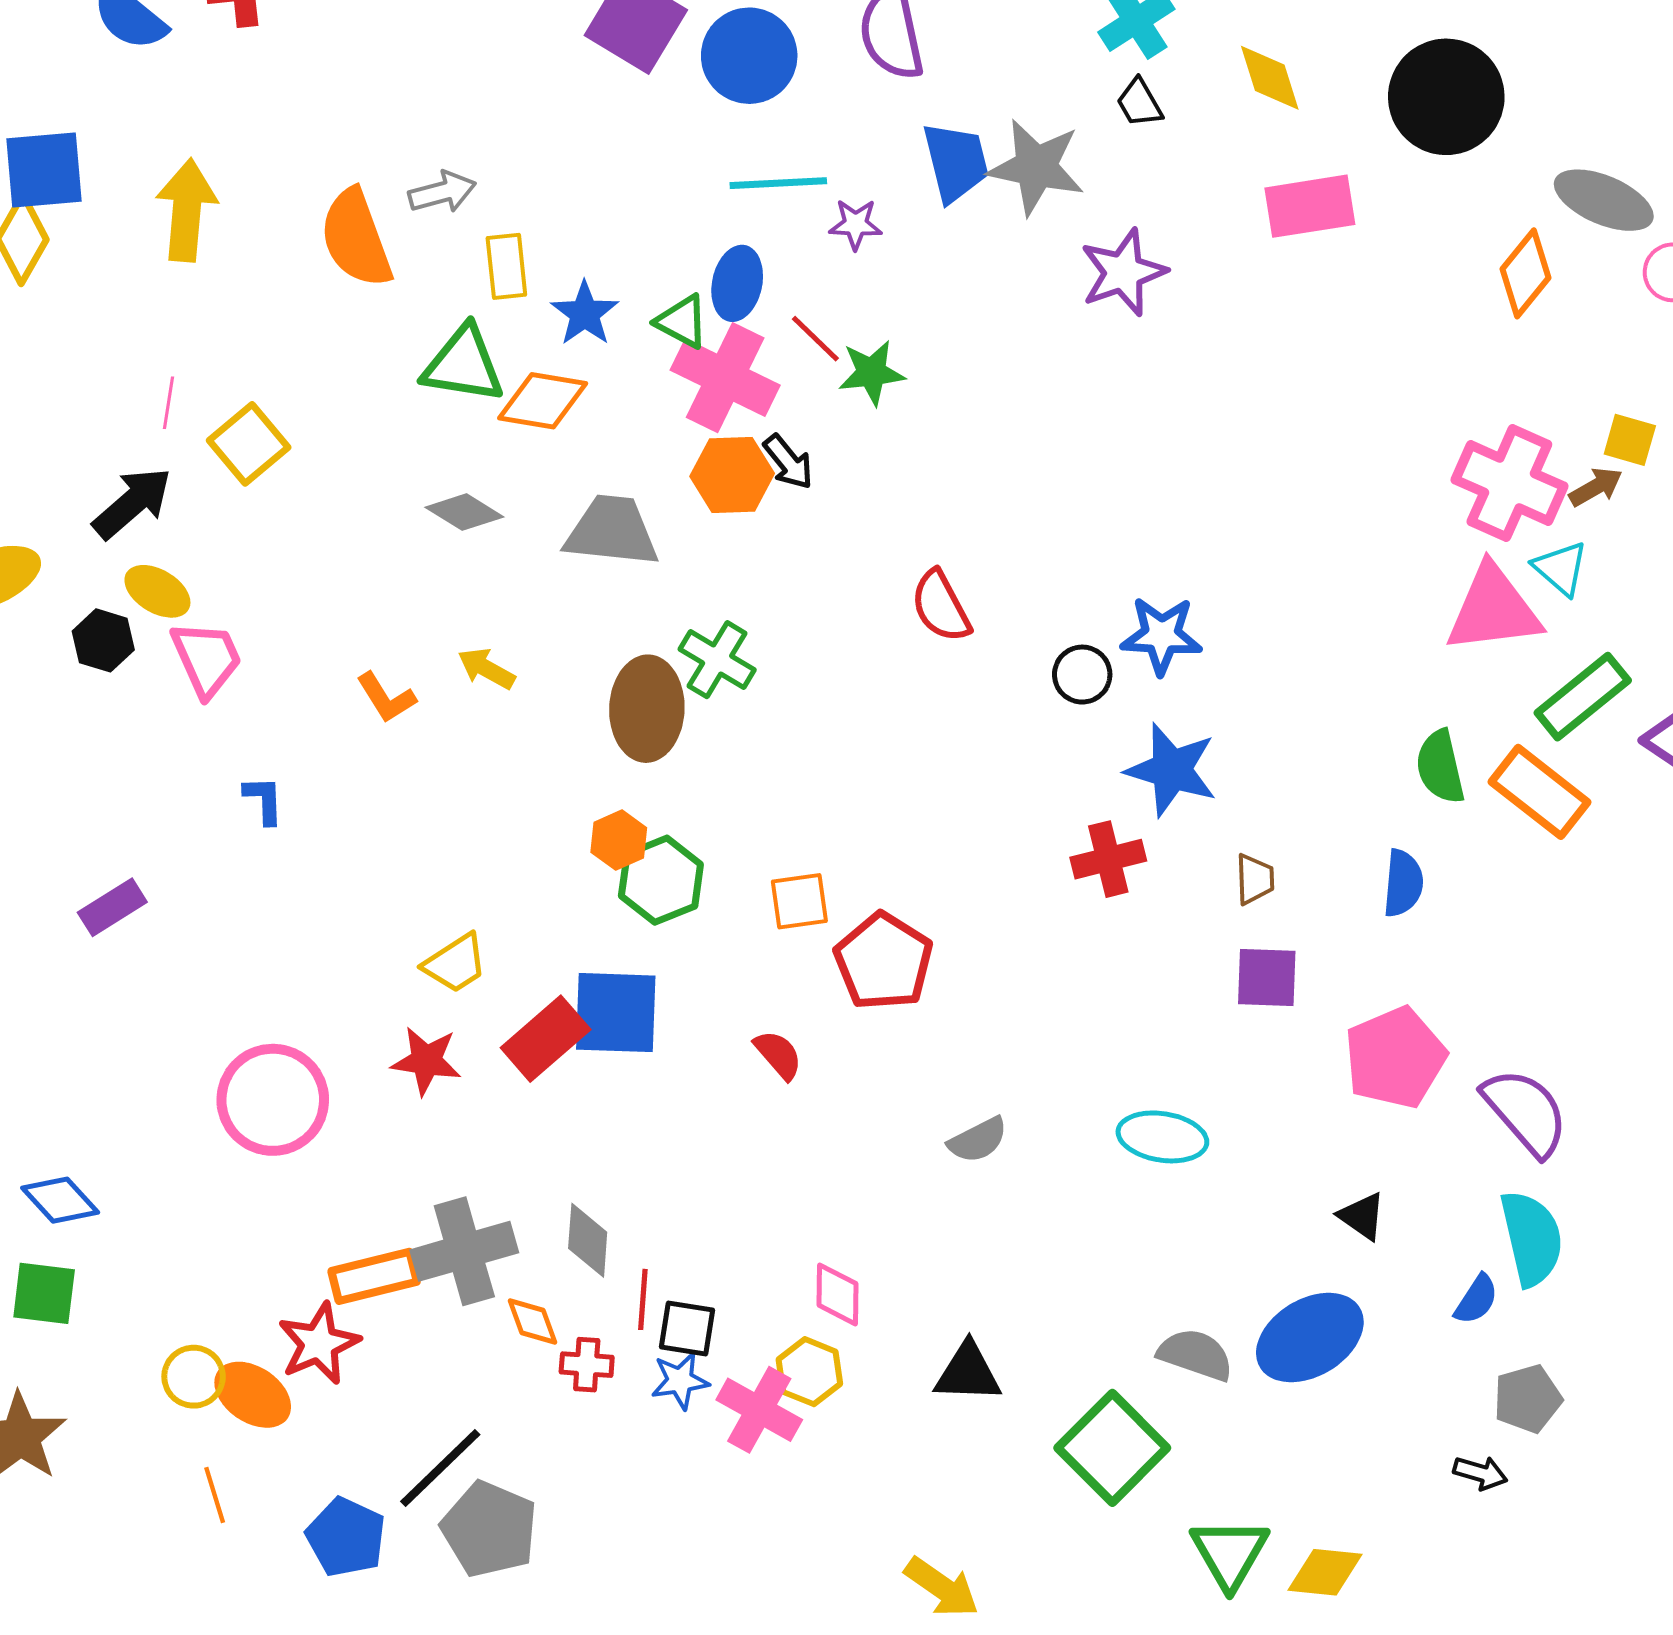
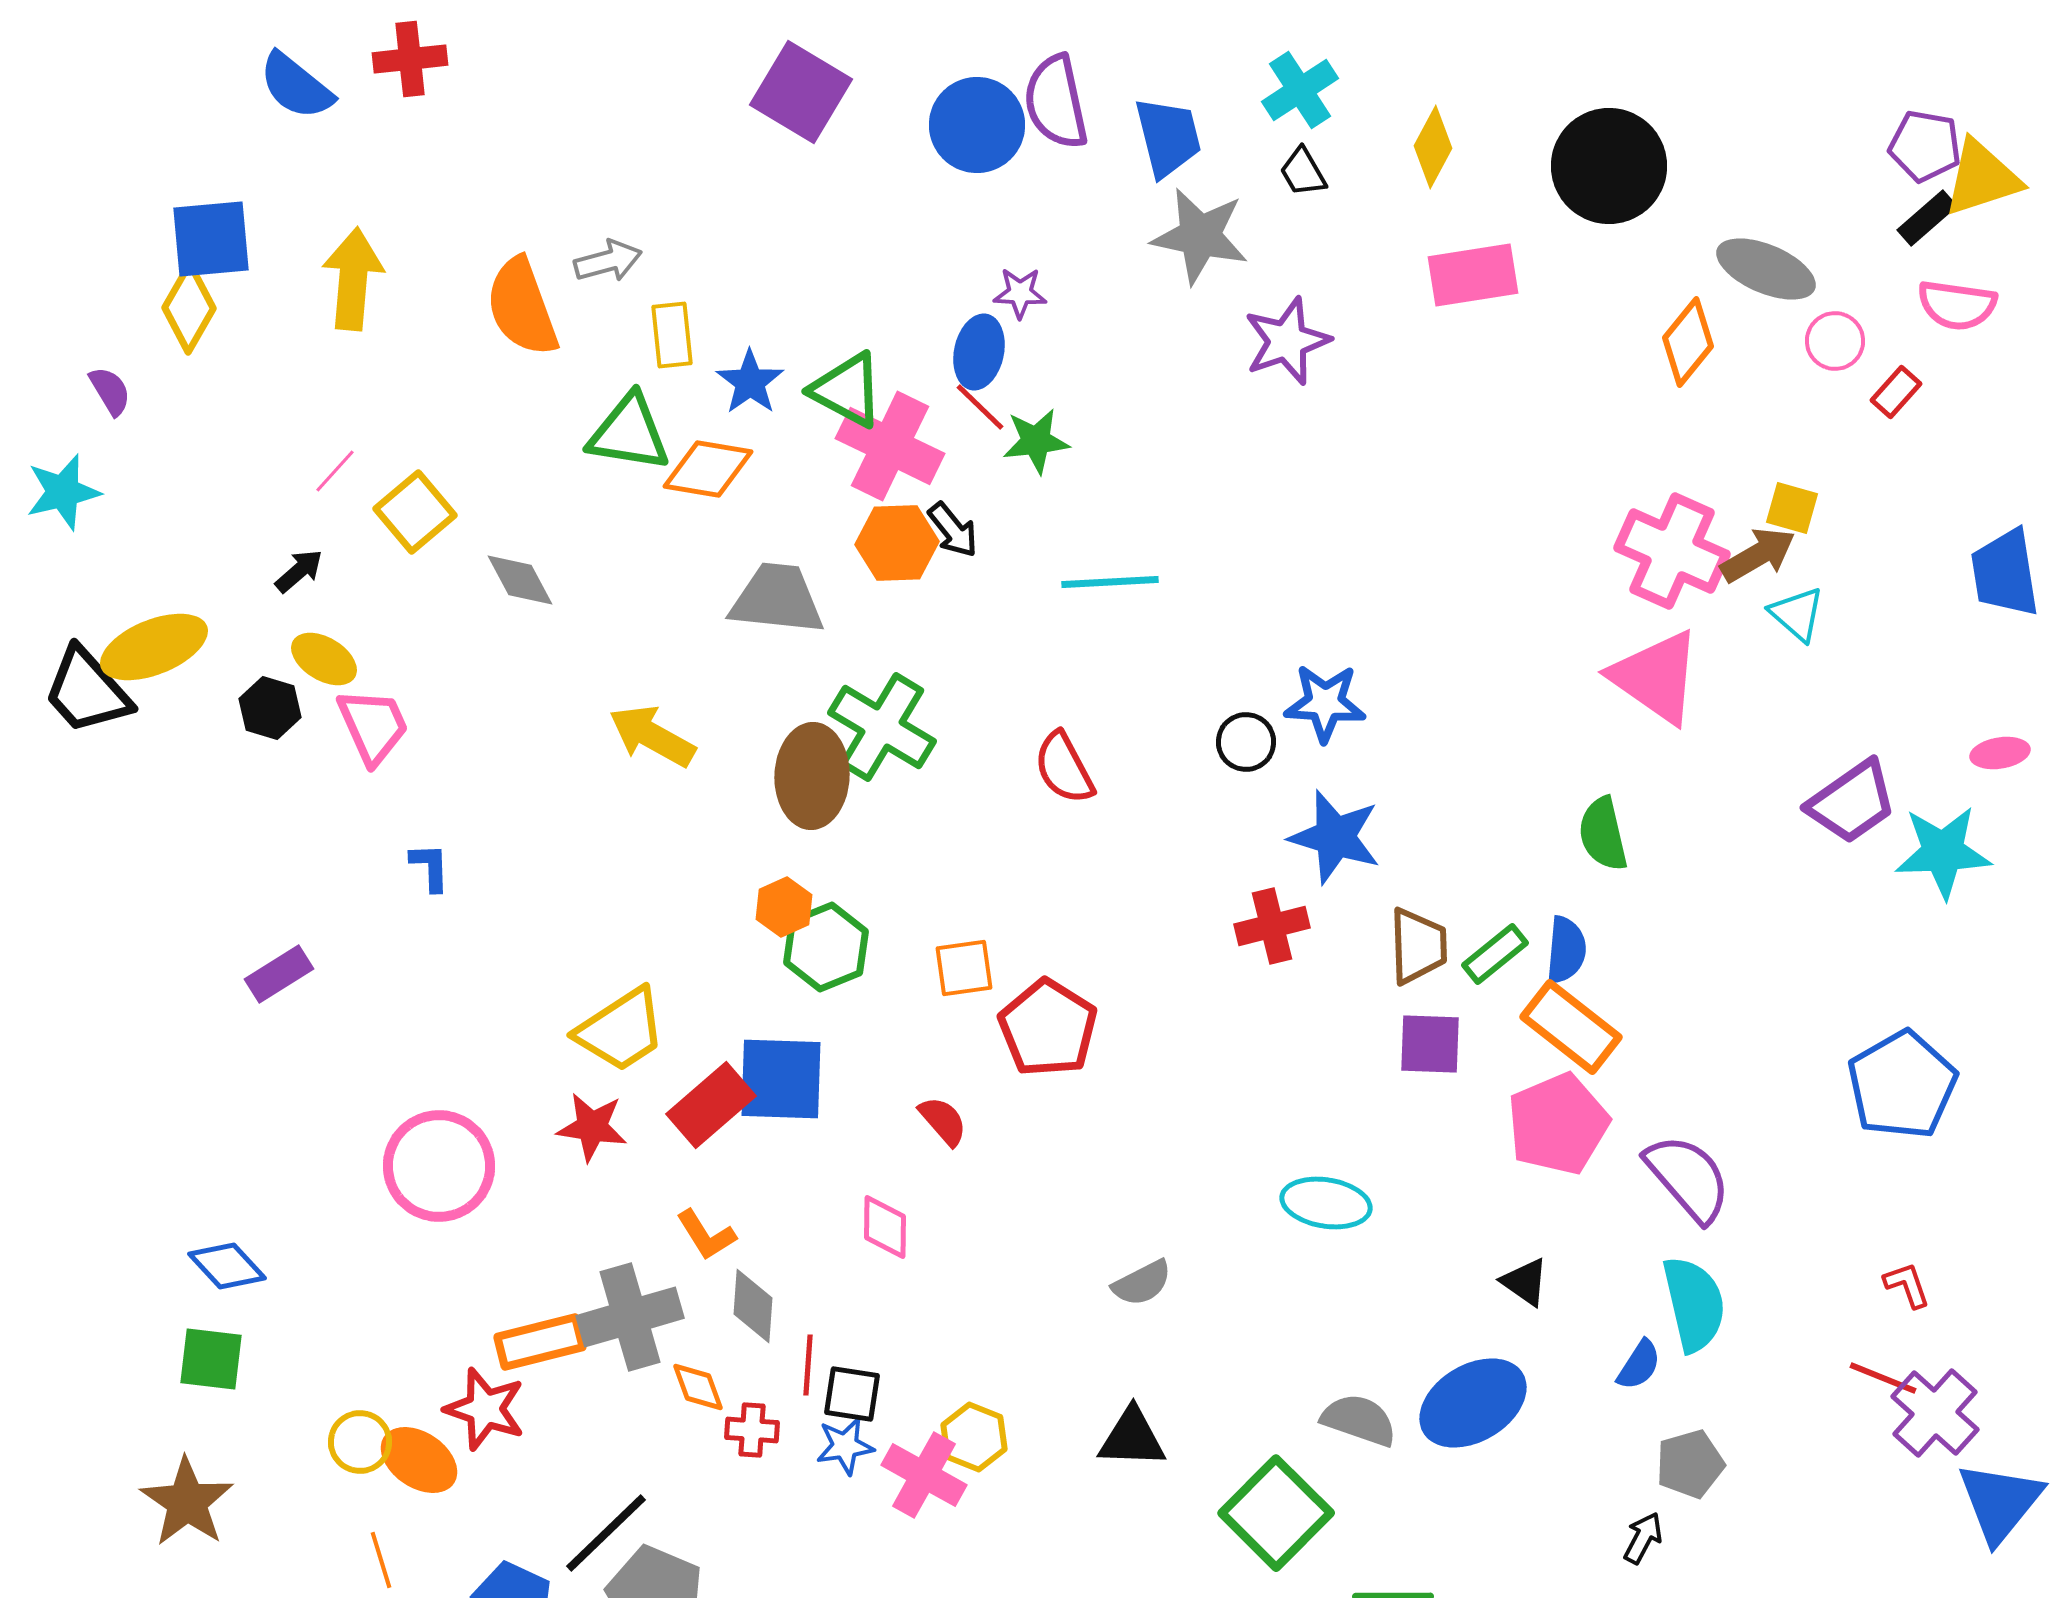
blue circle: (749, 56) -> (977, 125), moved
yellow diamond: (1270, 78) -> (1433, 147), turned 46
blue trapezoid: (956, 162) -> (1168, 137), moved
cyan line: (778, 183) -> (1110, 582), moved
blue ellipse: (737, 283) -> (979, 352), moved
green triangle: (682, 322) -> (847, 390), size x1.4
pink line: (168, 403) -> (335, 471), turned 33
brown arrow: (1596, 487) -> (1758, 555), size x1.4
black arrow: (132, 503) -> (299, 571), size x0.6
gray diamond: (464, 512) -> (520, 580), moved, turned 30
cyan triangle: (1561, 568) -> (1797, 614), moved
red semicircle: (941, 606) -> (1064, 768), moved
pink triangle: (1493, 609) -> (1656, 677), turned 42
green cross: (717, 660) -> (882, 727), size x1.4
yellow arrow: (486, 669) -> (652, 736), size x1.5
green rectangle: (1583, 697) -> (1495, 954), moved, size x0.7
orange L-shape: (386, 698) -> (706, 1235), moved
orange rectangle: (1540, 792) -> (1571, 1027), moved
brown trapezoid: (1255, 879) -> (1418, 946), size x1.5
yellow trapezoid: (455, 963) -> (621, 1030), size x1.4
gray semicircle: (978, 1140) -> (1142, 1283), moved
pink diamond: (837, 1294) -> (885, 1227), moved
red star: (319, 1344) -> (485, 1409), turned -30
black arrow: (1480, 1473) -> (1643, 1538), turned -78

